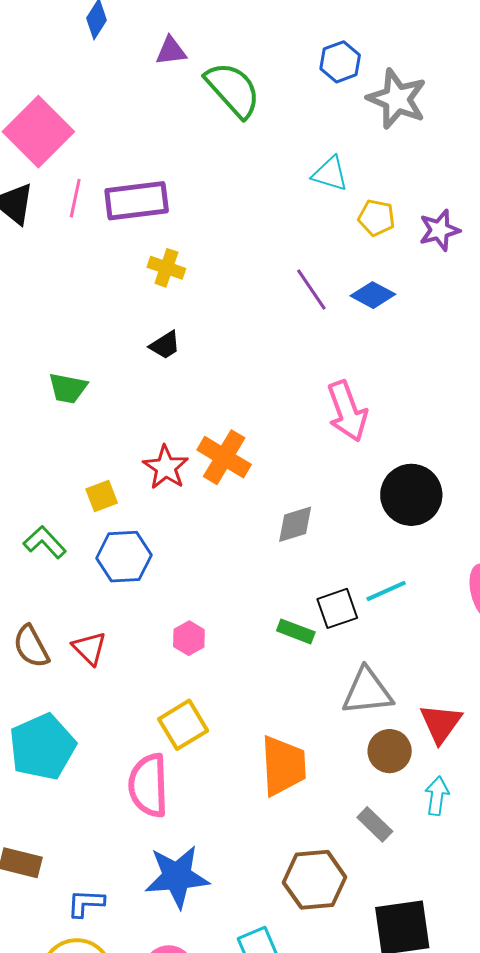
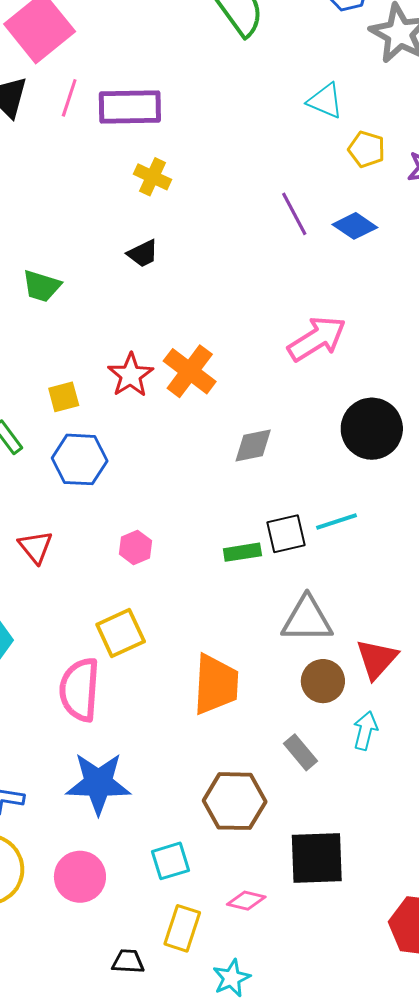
pink arrow: (347, 411) -> (317, 339), turned -108
green rectangle: (296, 631) -> (242, 552), turned -36

